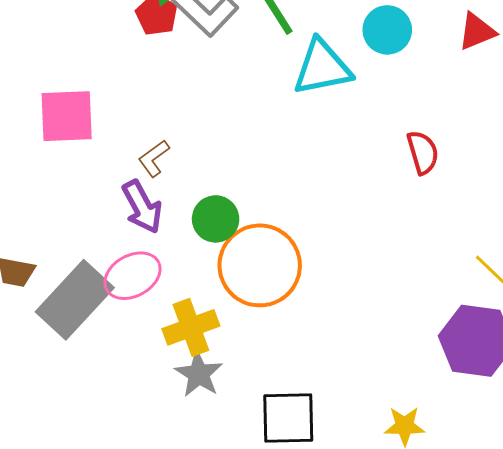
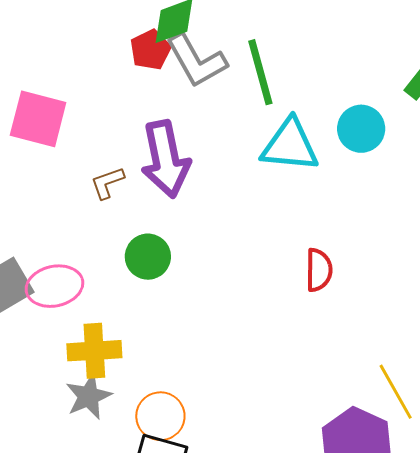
red semicircle: (423, 152) -> (319, 270), moved
purple arrow: (142, 207) -> (165, 159), moved, size x1.4
orange circle: (260, 265) -> (160, 416), moved, size x0.6

